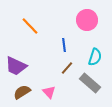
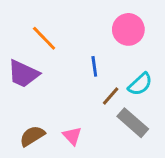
cyan semicircle: (95, 57) -> (140, 84), turned 30
purple trapezoid: (16, 66) -> (23, 74), moved
brown line: (67, 68) -> (111, 96), moved

